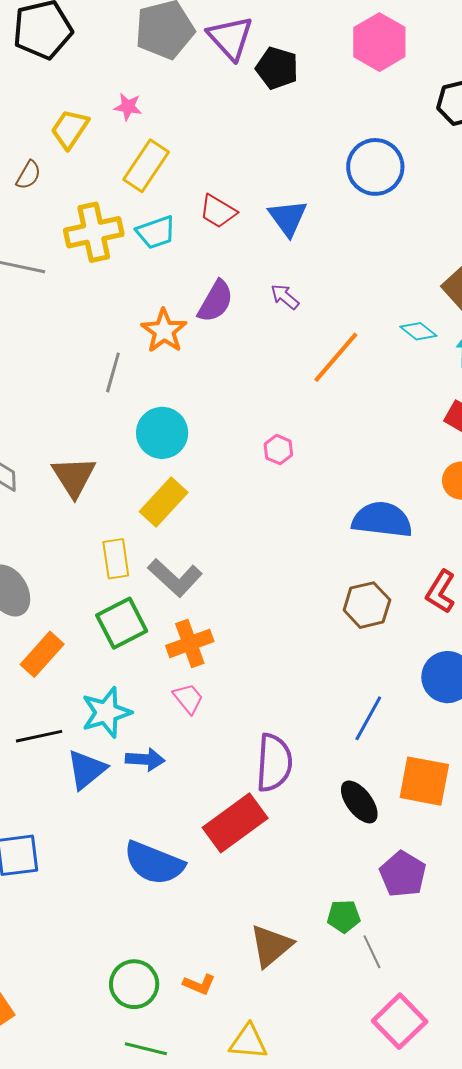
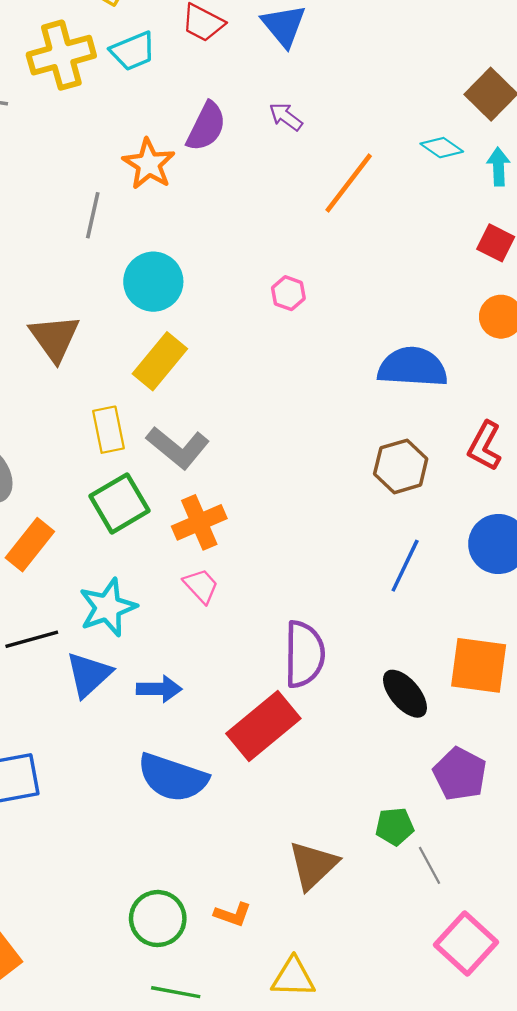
blue line: (368, 718) -> (405, 566), moved
blue arrow: (145, 759) -> (159, 689), moved

